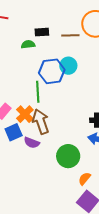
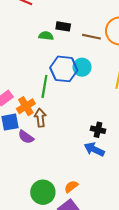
brown arrow: (41, 122) -> (40, 118), size x0.7
green circle: (68, 156) -> (43, 192), moved

